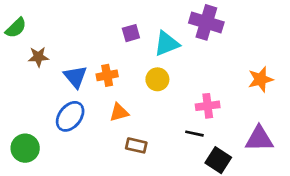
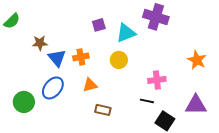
brown star: (38, 57) -> (40, 43), moved
orange star: (261, 79) -> (197, 60), turned -30
green circle: (25, 148) -> (24, 102), moved

